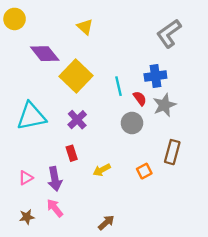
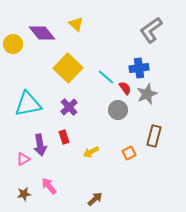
yellow circle: (15, 19) -> (13, 44), moved
purple diamond: (45, 54) -> (42, 33), moved
cyan line: (119, 86) -> (106, 77), turned -36
purple arrow: (55, 179) -> (40, 145), moved

